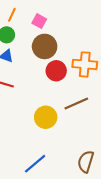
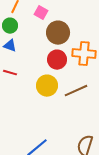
brown circle: (45, 46) -> (58, 33), moved
yellow circle: (46, 117) -> (47, 86), moved

